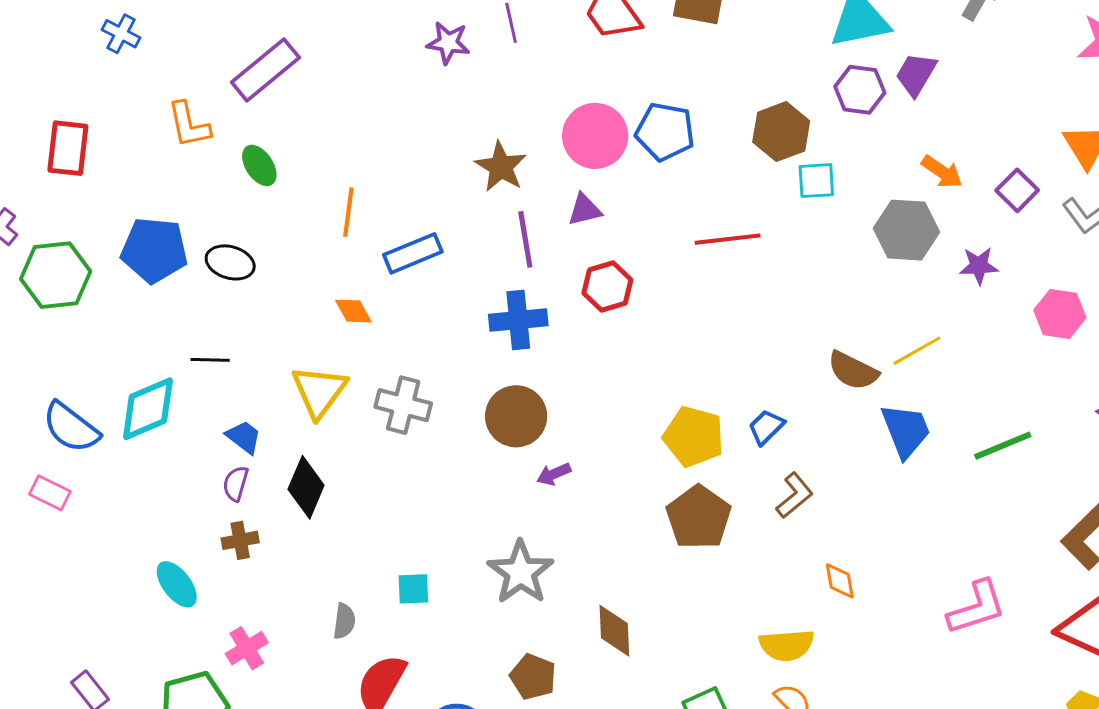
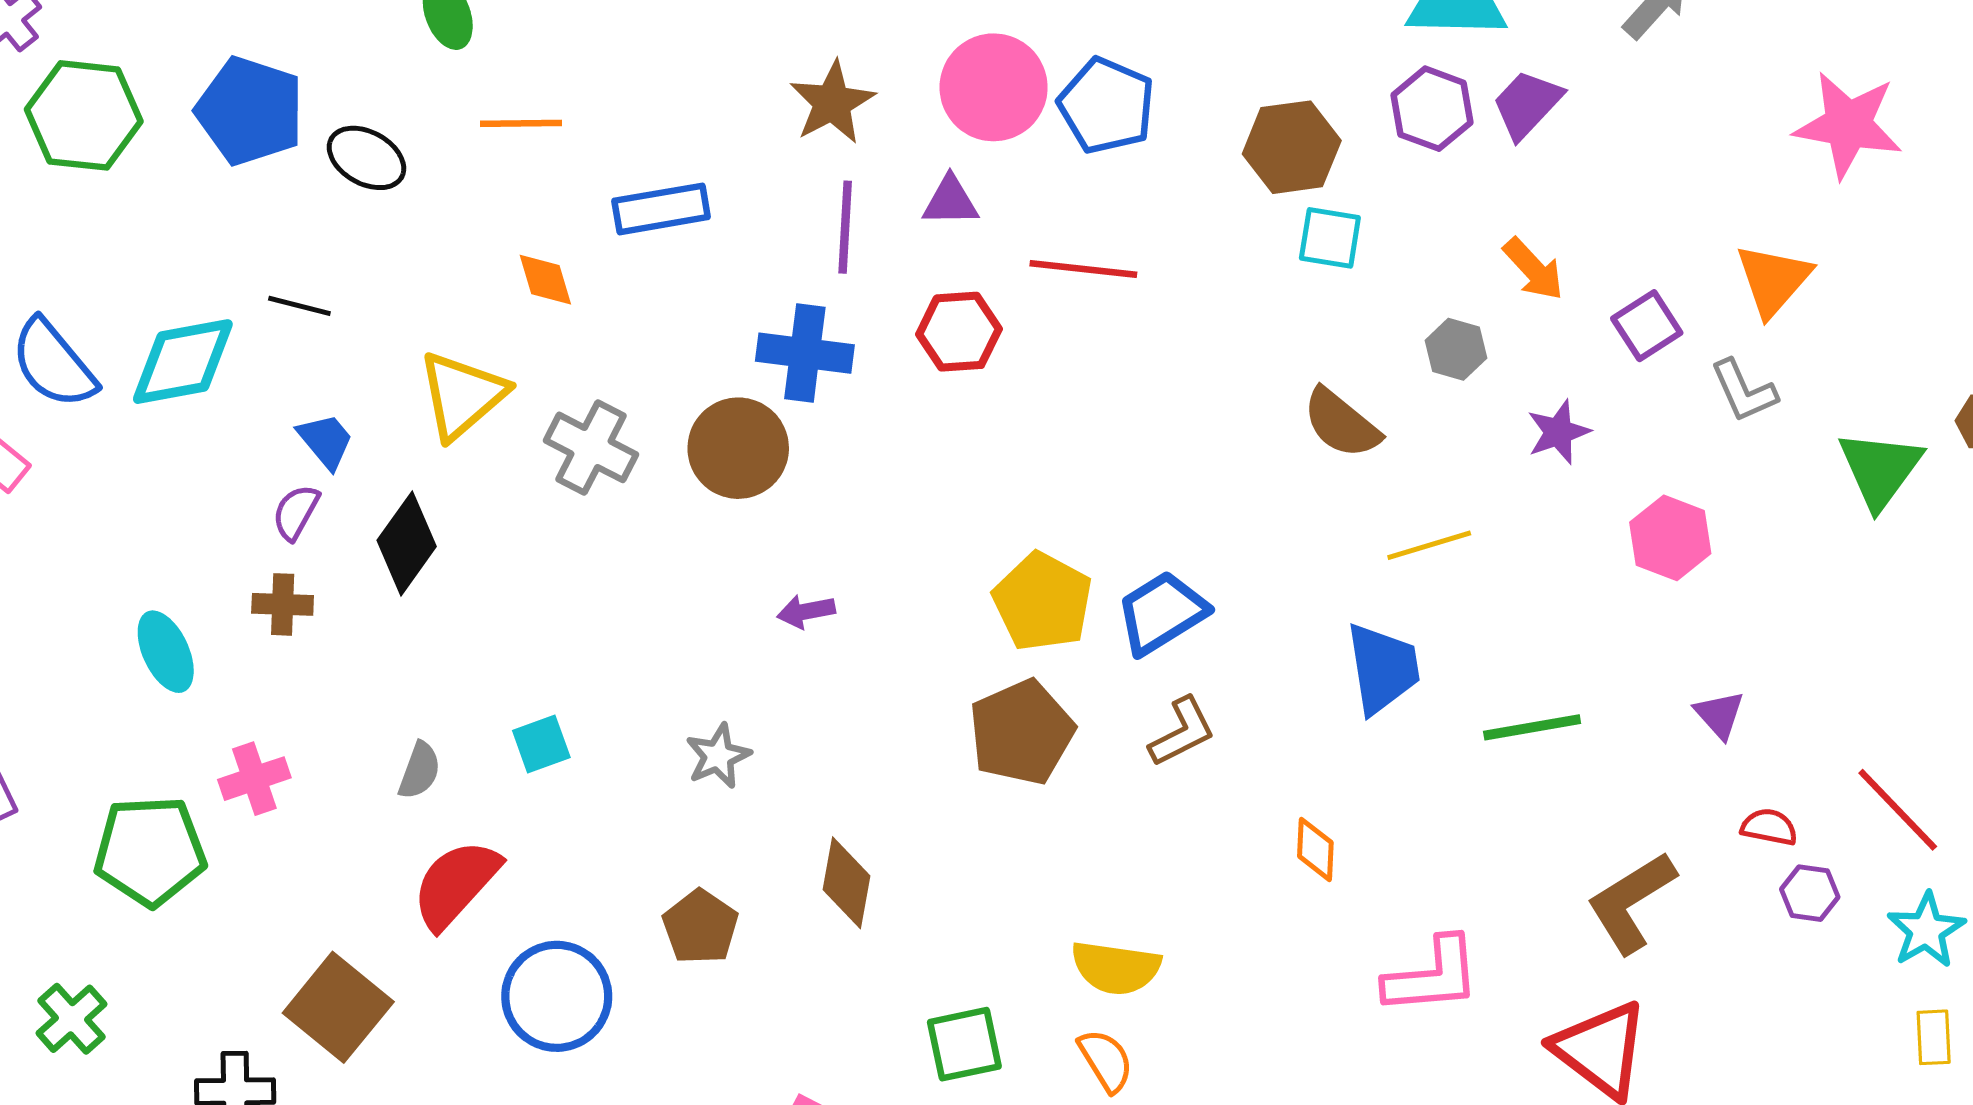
orange line: (348, 212) -> (521, 123), moved, turned 69
gray hexagon: (906, 230) -> (1456, 349), size x0.6
red line: (728, 239) -> (1083, 269), moved
purple star: (979, 266) -> (1558, 432), turned -30
brown semicircle: (853, 371) -> (1341, 423), moved
brown circle: (516, 416) -> (738, 448), moved
blue trapezoid: (766, 427) -> (1162, 613), size x1.5
gray star: (521, 572) -> (718, 756), size x0.6
orange diamond: (840, 581) -> (1315, 849), moved
cyan square: (413, 589) -> (541, 744), turned -30

